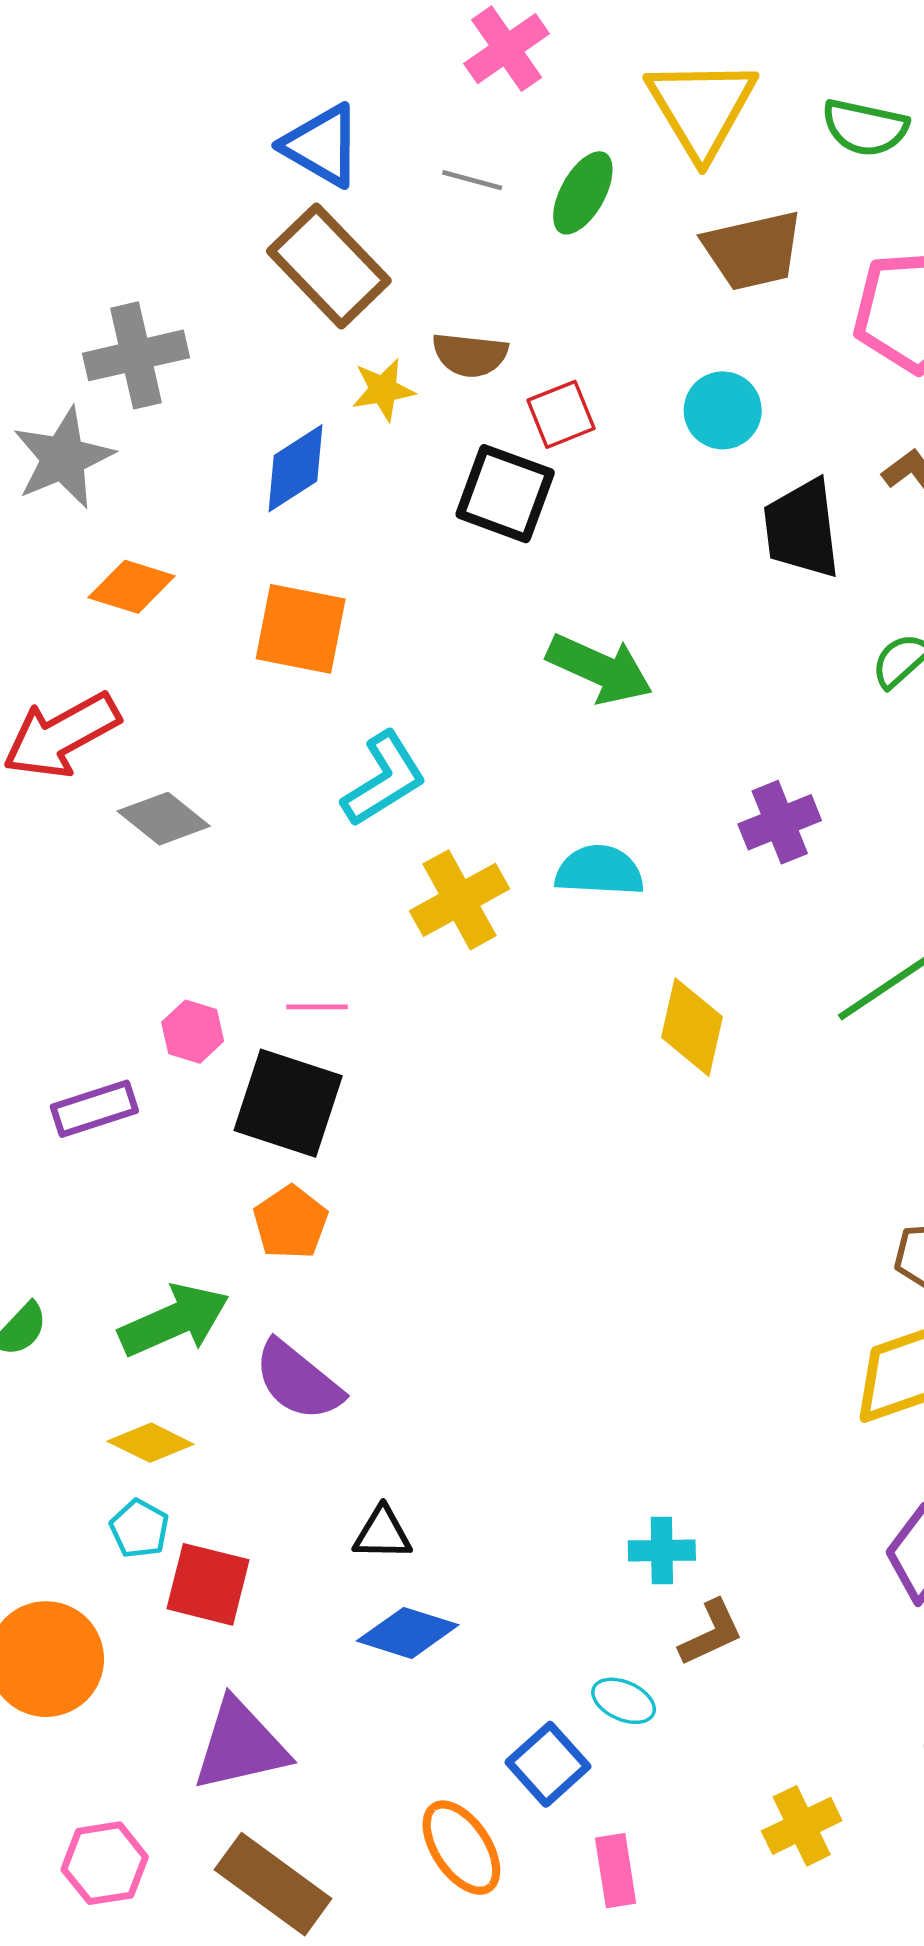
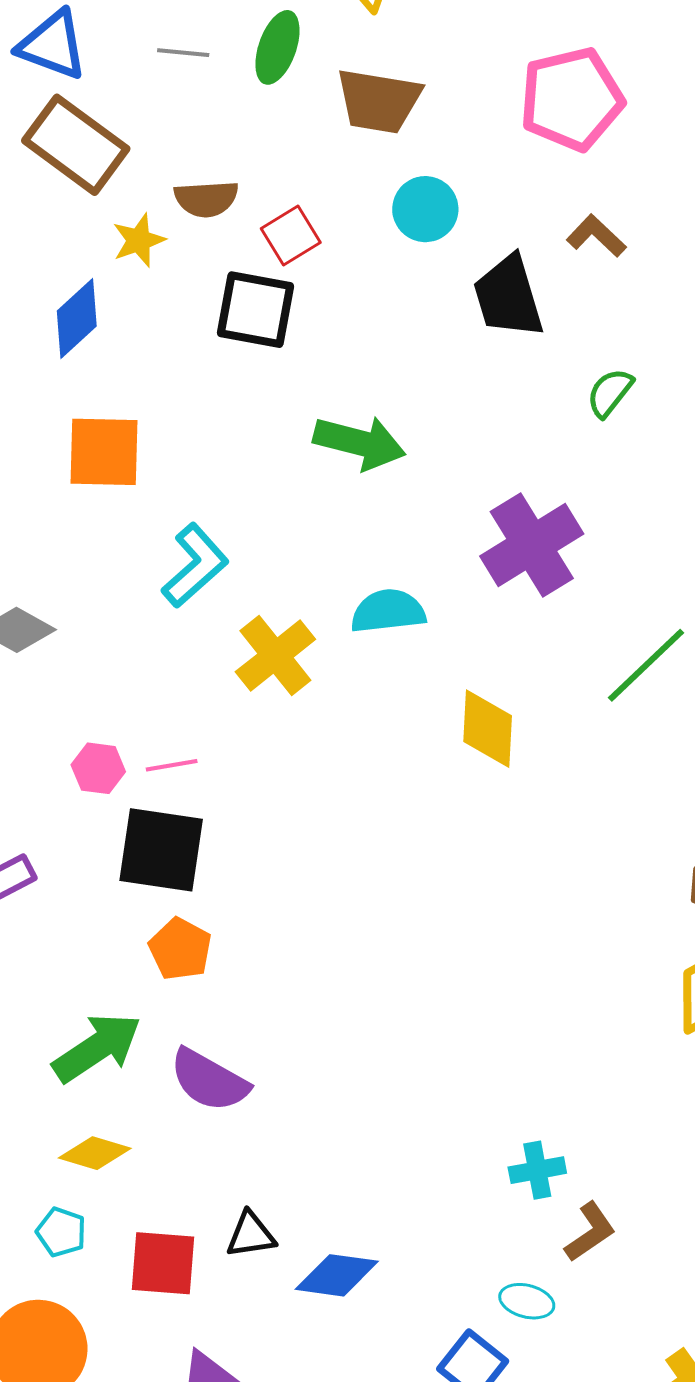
brown trapezoid: (753, 250) -> (379, 101), moved, turned 32
purple cross: (780, 822) -> (532, 545), size x1.5
pink hexagon: (193, 1032) -> (98, 768), moved
cyan pentagon: (139, 1529) -> (61, 1232), moved
black triangle: (382, 1533) -> (251, 1235), moved

